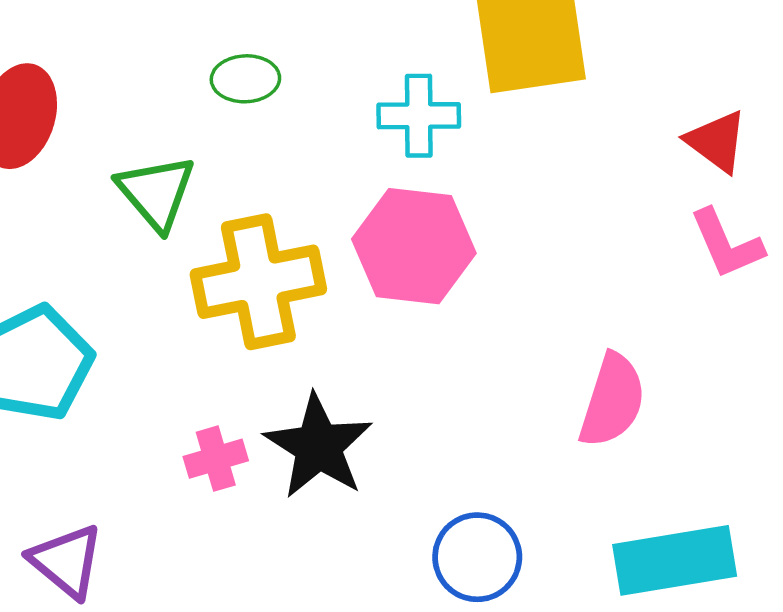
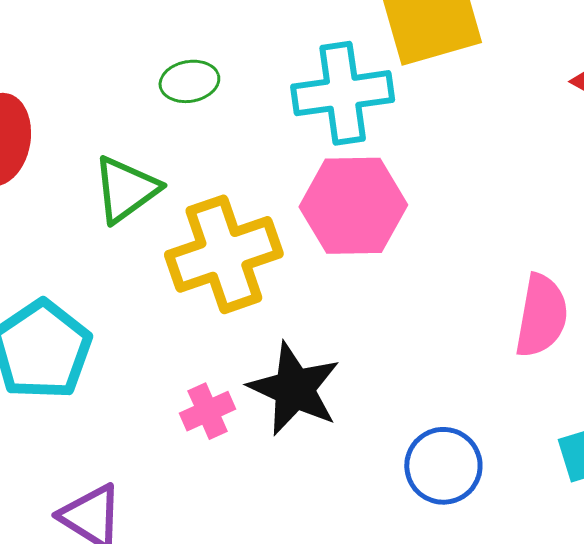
cyan cross: (419, 116) -> (343, 93), size x1.4
green triangle: (156, 192) -> (126, 189), turned 42

